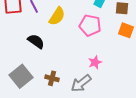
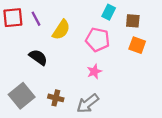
pink star: (95, 62) -> (94, 72), moved

